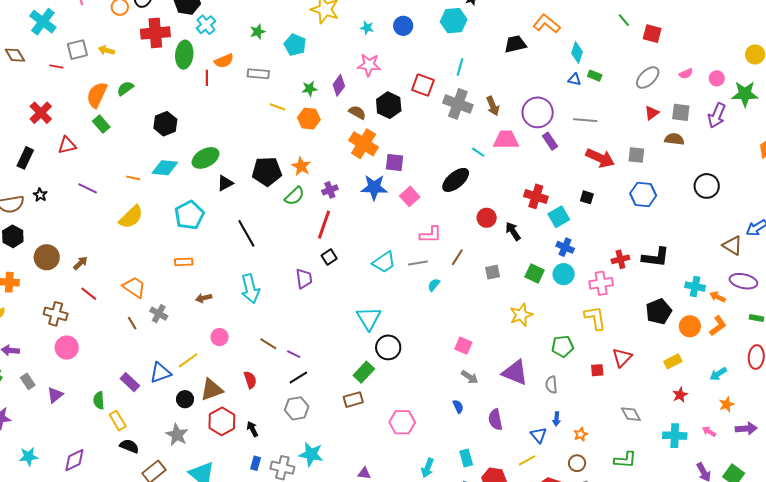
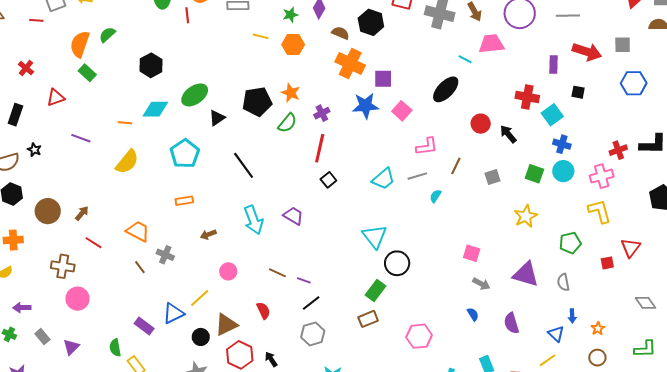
red cross: (41, 113) -> (26, 68), size x0.7
purple rectangle: (550, 141) -> (554, 65), moved, turned 42
purple trapezoid: (304, 279) -> (293, 216), moved, turned -45

